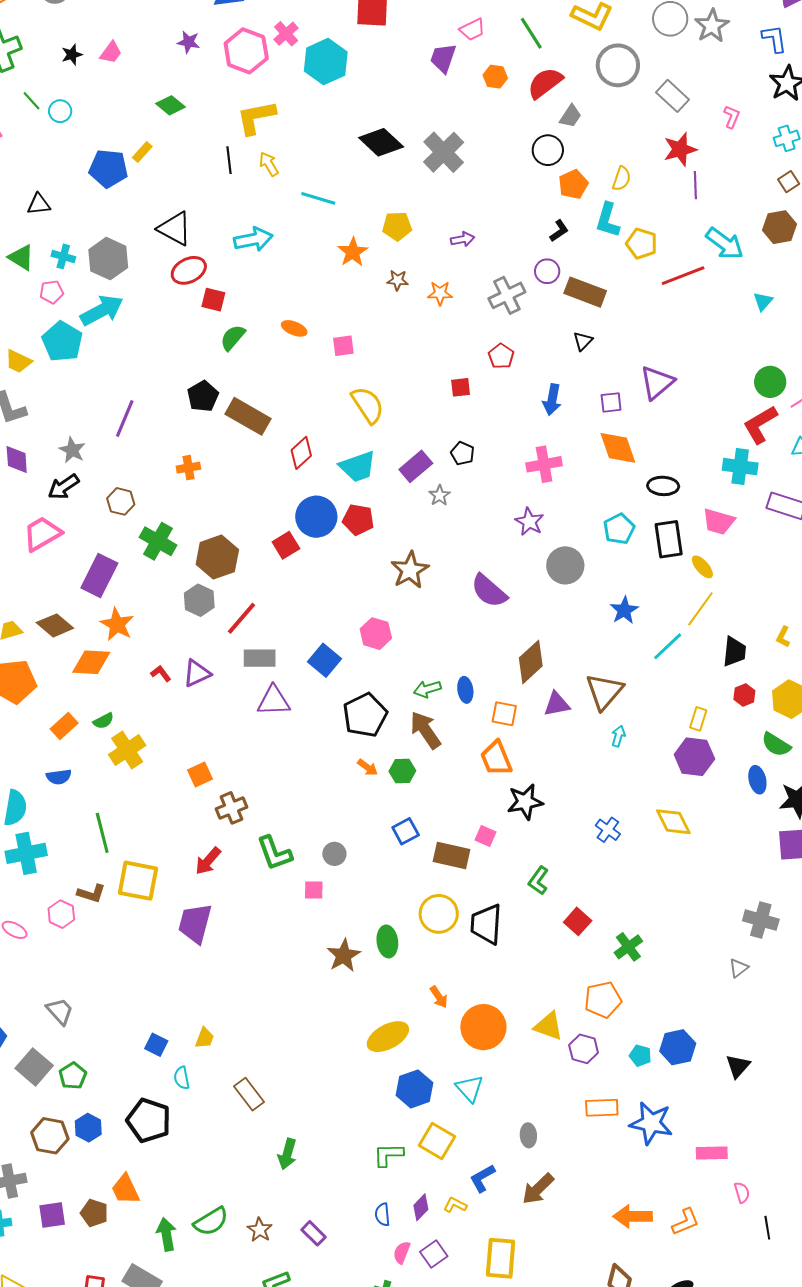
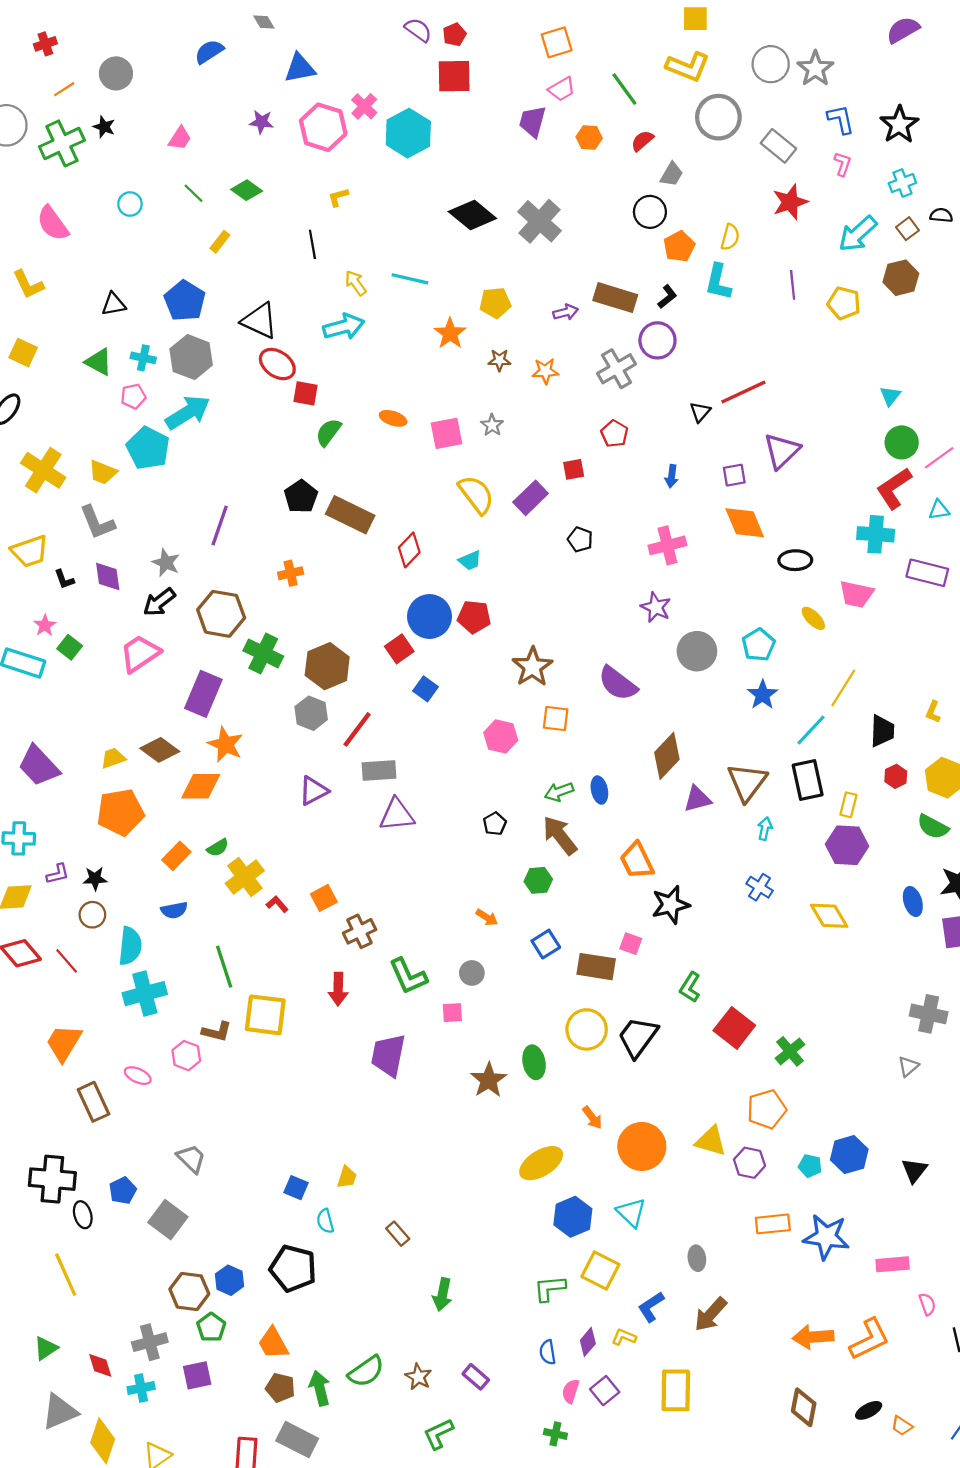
blue L-shape: (774, 39) -> (841, 119), moved
black star: (72, 55) -> (104, 127), moved, turned -30
red semicircle: (545, 83) -> (642, 141), size x0.6
green line: (32, 101) -> (194, 193), moved
yellow L-shape: (256, 117) -> (338, 197), size x0.5
yellow arrow: (269, 164) -> (356, 283), moved
blue pentagon: (108, 168) -> (185, 301), moved, turned 30
purple line: (695, 185) -> (793, 285), moved
yellow pentagon: (642, 244) -> (844, 303), moved
cyan arrow: (725, 244) -> (858, 234), moved, turned 105
red ellipse: (189, 270) -> (277, 364), turned 64
purple circle: (547, 271) -> (657, 340), size x1.4
red line: (683, 276) -> (743, 392), moved
brown rectangle: (585, 292) -> (615, 298), moved
cyan triangle: (763, 301) -> (890, 396), moved
pink square: (343, 346) -> (446, 433), size x1.4
blue arrow: (552, 400) -> (672, 476), size x0.7
purple rectangle: (416, 466) -> (531, 498), moved
cyan trapezoid: (358, 467) -> (470, 561), size x0.6
gray star: (439, 495) -> (492, 425), moved
brown hexagon: (121, 501) -> (221, 614), size x1.6
cyan pentagon: (619, 529) -> (758, 645), moved
black rectangle: (669, 539) -> (808, 780), moved
yellow ellipse: (702, 567) -> (813, 618), moved
blue square: (325, 660) -> (425, 689), moved, size x0.7
red L-shape: (161, 673) -> (277, 904), moved
orange square: (504, 714) -> (556, 718), moved
black pentagon: (365, 715) -> (495, 824), size x0.5
orange arrow: (368, 767) -> (487, 917), moved
blue ellipse: (757, 780) -> (913, 901), moved
blue cross: (608, 830) -> (760, 887), moved
red arrow: (208, 861) -> (338, 989), turned -36
red square: (578, 921) -> (734, 1028), size x1.4
purple trapezoid: (195, 923) -> (388, 1055), moved
black trapezoid: (486, 924) -> (638, 1037), turned 36
green pentagon: (73, 1076) -> (211, 1327), moved
brown rectangle: (249, 1094) -> (398, 1234), size x0.7
brown pentagon: (94, 1213) -> (280, 1388), moved
orange L-shape: (686, 1222) -> (869, 1339), size x1.4

